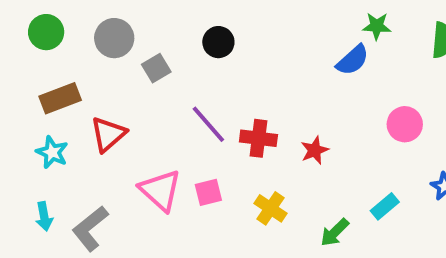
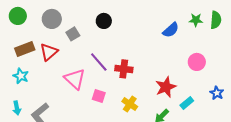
green star: (377, 26) -> (196, 20), moved
red triangle: (108, 134) -> (49, 52), moved
red star: (315, 150) -> (166, 87), moved, size x1.5
pink triangle: (160, 190) -> (75, 79), moved
pink square: (208, 192) -> (99, 96), turned 32

